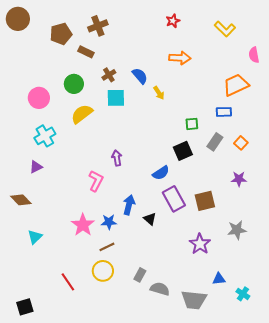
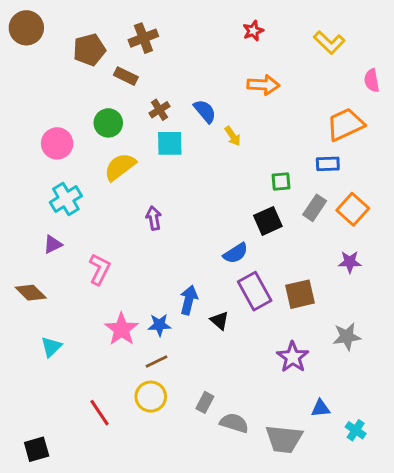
orange square: (241, 143) -> (353, 209), size x1.5
purple arrow: (117, 158) -> (154, 218), moved
pink L-shape: (96, 181) -> (100, 269), moved

